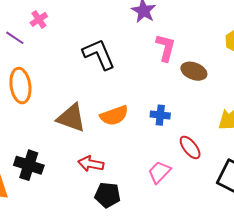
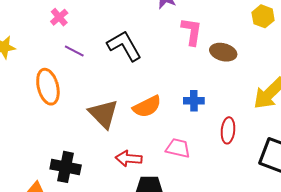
purple line: (15, 38) -> (74, 51), moved
brown triangle: (71, 118) -> (103, 114), turned 32
red ellipse: (190, 147) -> (228, 130), turned 50
pink trapezoid: (159, 172) -> (178, 148), moved, turned 65

